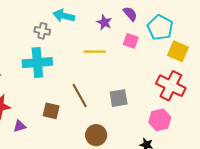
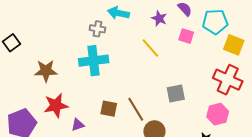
cyan pentagon: (160, 27) -> (215, 22), turned -30
yellow line: (95, 52) -> (150, 48), turned 50
brown line: (80, 95) -> (136, 109), moved

